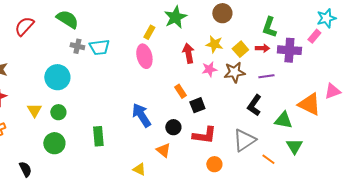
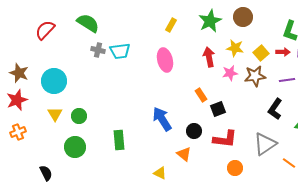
green star: (175, 17) -> (210, 21), moved
yellow rectangle: (149, 32) -> (171, 25), moved
cyan circle: (57, 77) -> (54, 81), moved

